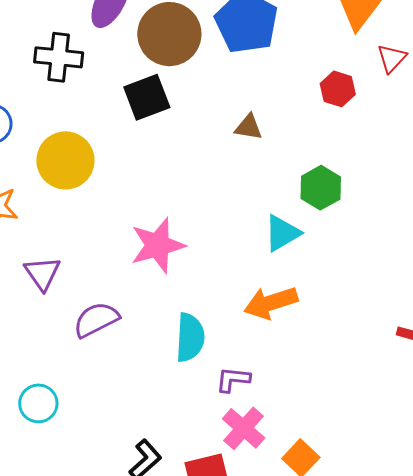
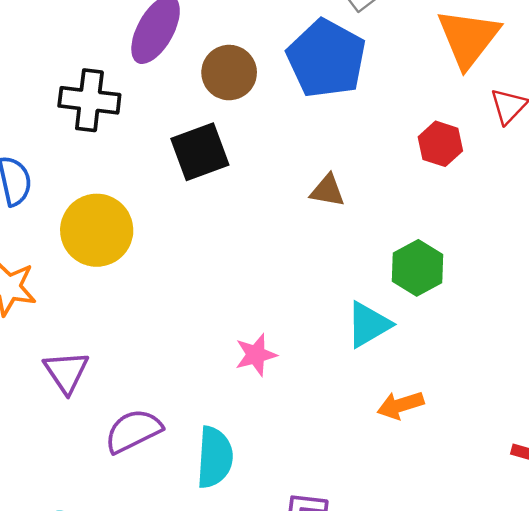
brown circle: (169, 34) -> (229, 73), size x0.7
pink star: (158, 245) -> (256, 355), moved, size x0.6
orange arrow: (271, 303) -> (400, 405), moved, size x0.7
cyan semicircle: (190, 337) -> (215, 457), moved

